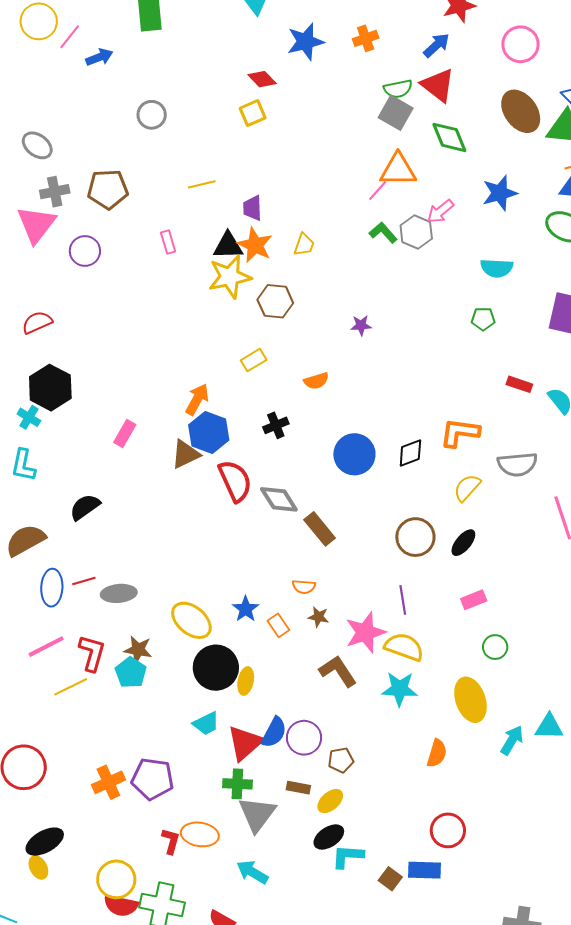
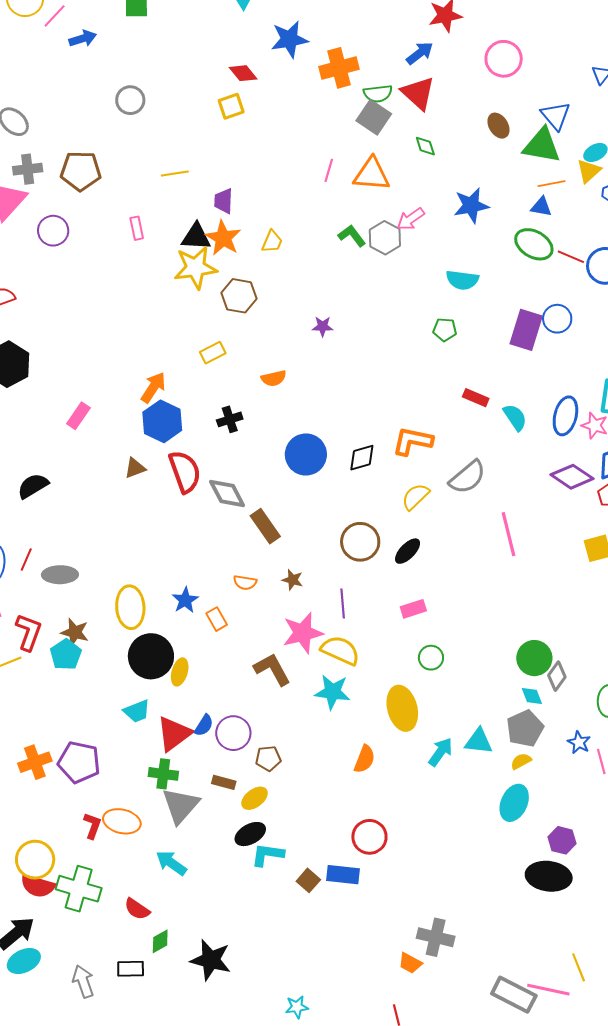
orange cross: (366, 38) -> (339, 68), moved, size x1.5
brown ellipse: (521, 111) -> (498, 126), size x0.6
green diamond: (449, 137) -> (425, 146), size x0.6
pink line: (378, 191) -> (329, 170), moved, turned -30
brown triangle: (185, 454) -> (135, 468), moved, size x0.7
gray semicircle: (517, 464) -> (467, 477), turned -39
red line: (84, 581) -> (26, 560), turned -55
brown star: (318, 617) -> (292, 580), moved
yellow ellipse: (191, 620) -> (130, 607), turned 42
blue semicircle: (274, 732) -> (204, 725), size x0.7

